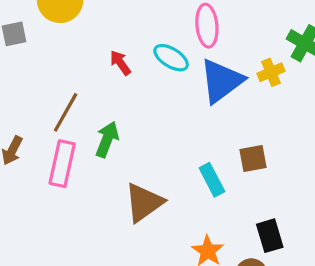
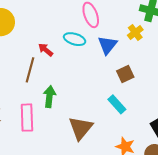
blue triangle: (221, 81) -> (108, 45), size x0.7
brown line: (66, 112) -> (30, 70), moved
brown square: (253, 158) -> (125, 74), moved

